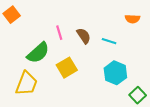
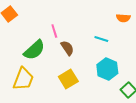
brown semicircle: (84, 36) -> (67, 48), moved
yellow square: (67, 68) -> (68, 79), moved

